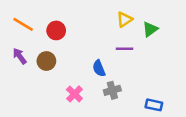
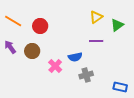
blue semicircle: (99, 68) -> (75, 57), turned -80
pink cross: (74, 94) -> (55, 66), moved

